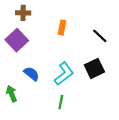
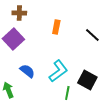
black square: (94, 68) -> (87, 80), moved, turned -36
green line: (61, 102) -> (67, 93), moved

